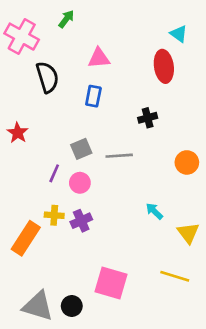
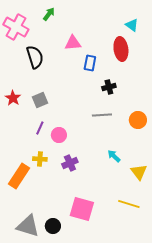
blue rectangle: (93, 96) -> (90, 63), moved
gray square: (81, 149) -> (40, 100), moved
gray line: (119, 156) -> (102, 115), moved
purple cross: (81, 221) -> (70, 163), moved

